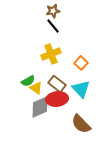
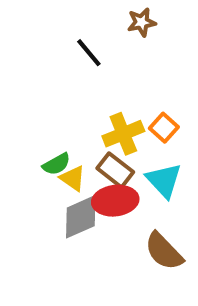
brown star: (53, 11) -> (142, 22), moved
black line: (53, 26) -> (89, 53), moved
yellow cross: (51, 54) -> (123, 134), moved

